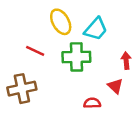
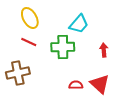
yellow ellipse: (61, 22) -> (30, 18), moved
red triangle: (115, 86) -> (100, 84), moved, size x1.5

